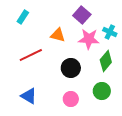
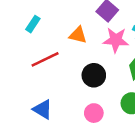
cyan rectangle: (23, 17) -> (33, 24), moved

